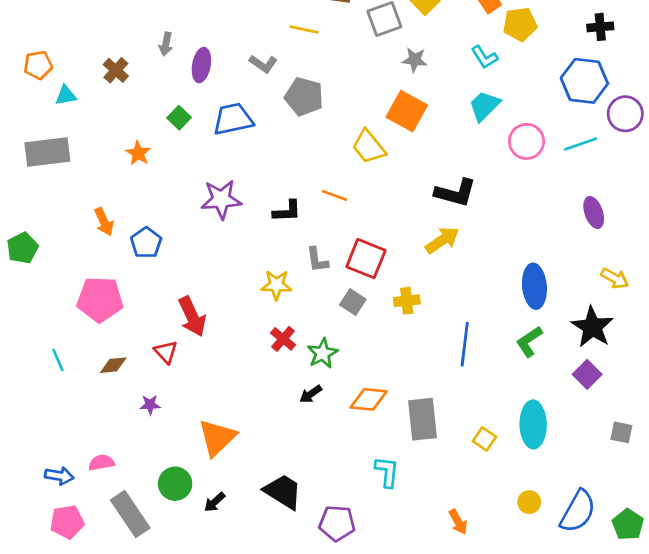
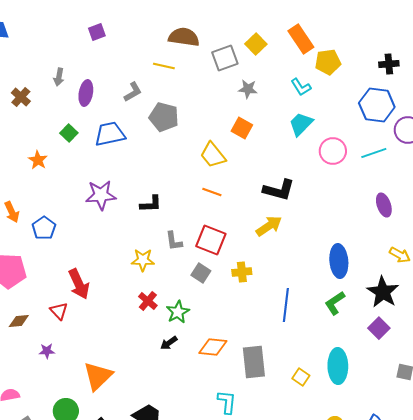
gray L-shape: (263, 64) -> (133, 92), turned -65
orange square: (407, 111) -> (242, 128), size x0.7
orange line: (334, 195) -> (212, 192), moved

